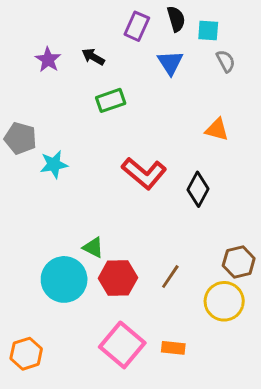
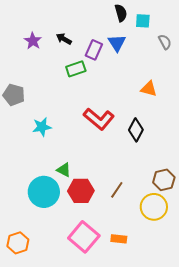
purple rectangle: (137, 26) -> (94, 50), moved
gray semicircle: (226, 61) -> (165, 42), moved
cyan star: (54, 164) -> (42, 127), moved

